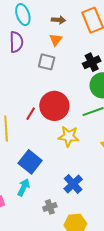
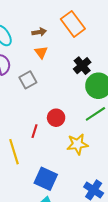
gray square: (47, 62) -> (28, 80), moved, turned -30
red circle: (54, 106) -> (56, 118), size x0.6

